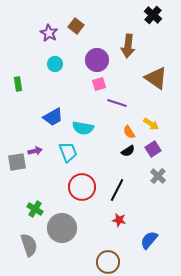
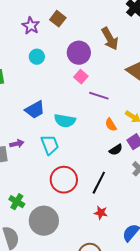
brown arrow: (128, 46) -> (110, 39), turned -35
pink square: (99, 84) -> (81, 77), turned -32
black semicircle: (128, 151) -> (116, 150), moved

